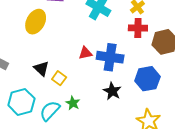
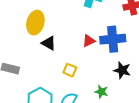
black triangle: (41, 69) -> (49, 43), moved
green star: (73, 103) -> (101, 92), moved

